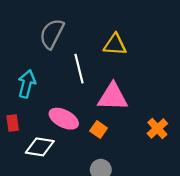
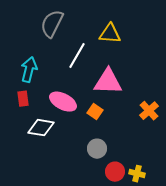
white line: (79, 69) -> (77, 56), turned 44
red rectangle: (13, 123) -> (23, 99), moved

